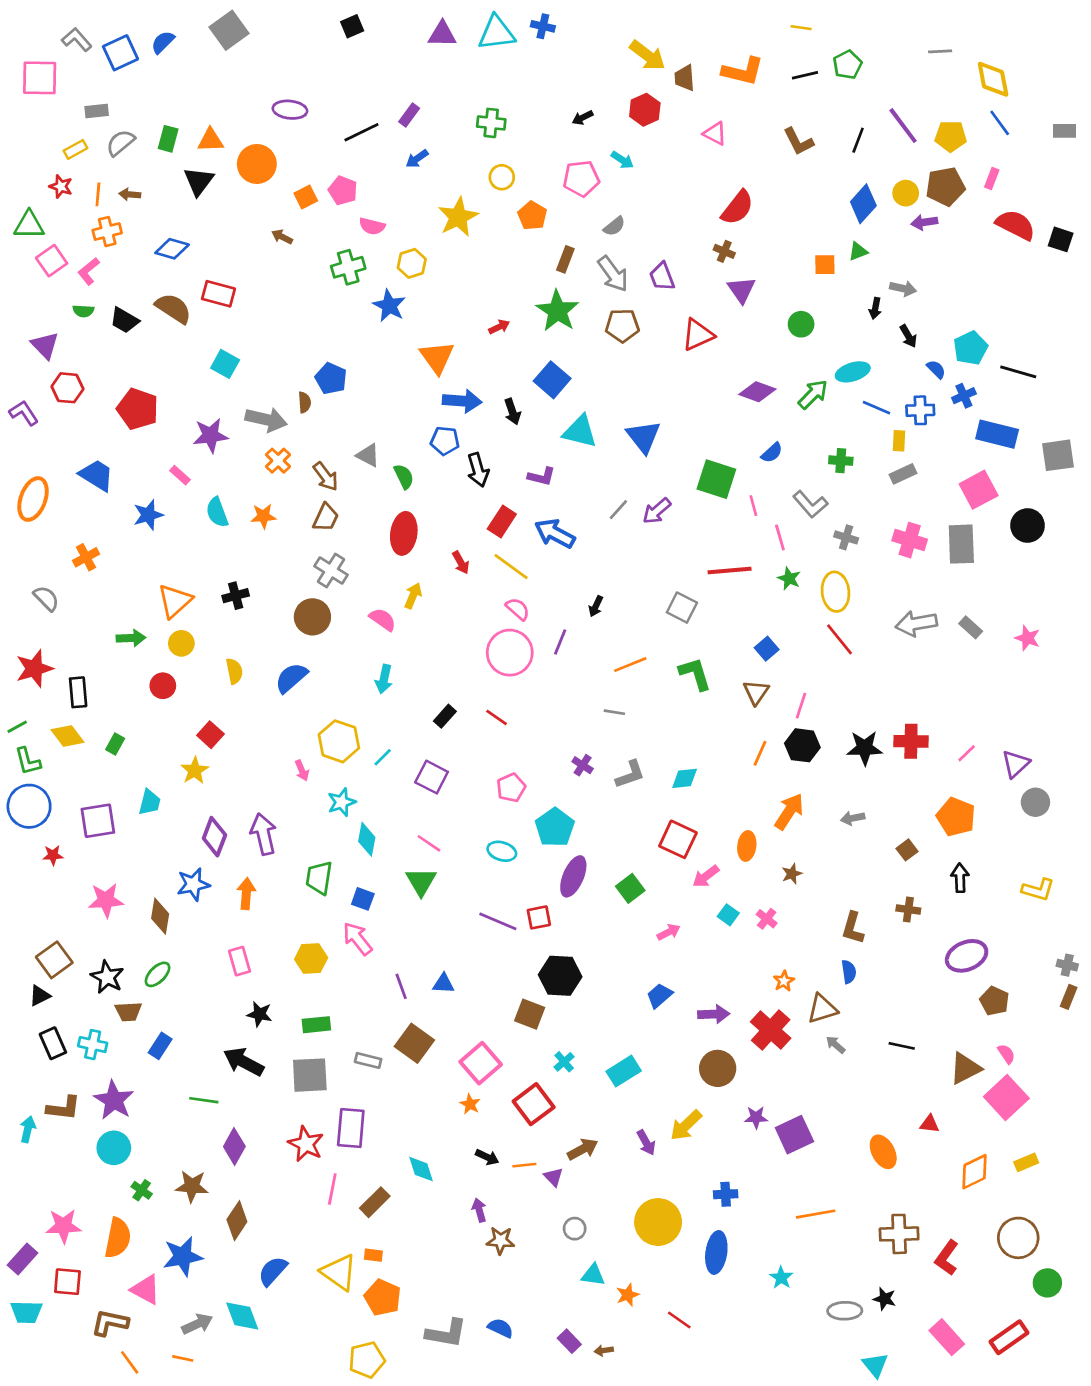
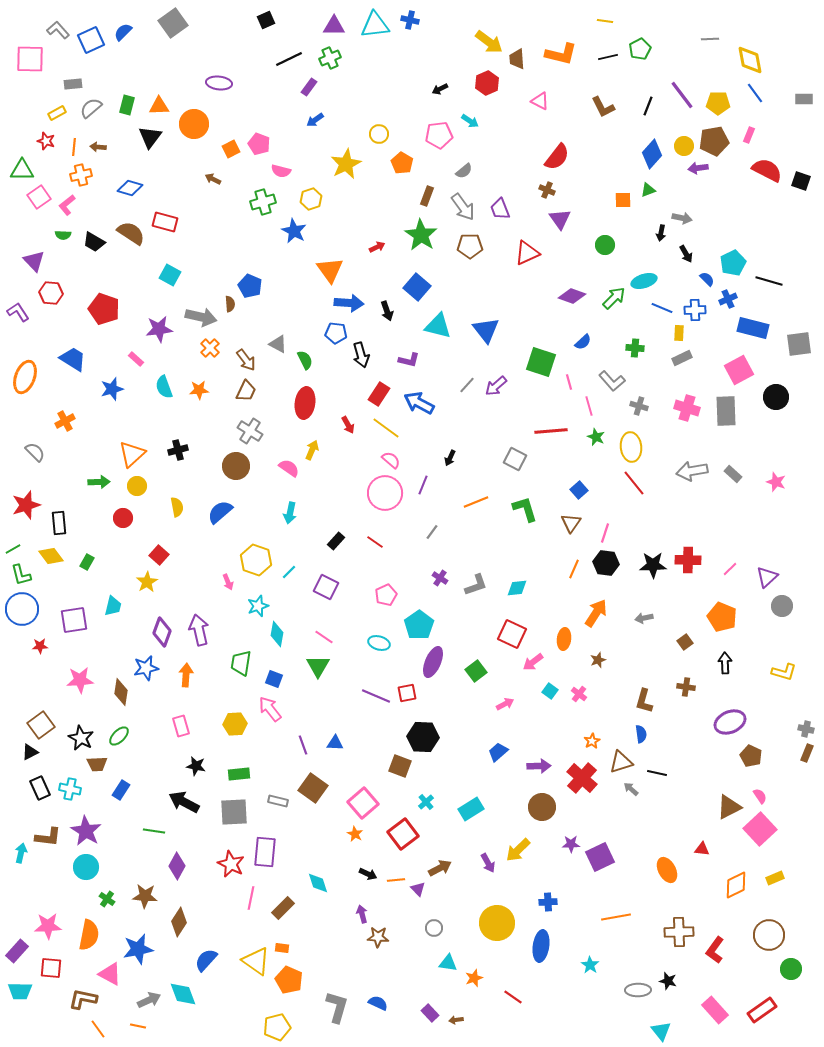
green cross: (491, 123) -> (330, 58), moved, turned -30
black line: (361, 132) -> (289, 59), moved
gray line: (614, 712) -> (432, 532), moved, turned -63
black line: (902, 1046) -> (657, 773), moved
gray L-shape: (446, 1333) -> (337, 1007), turned -84

